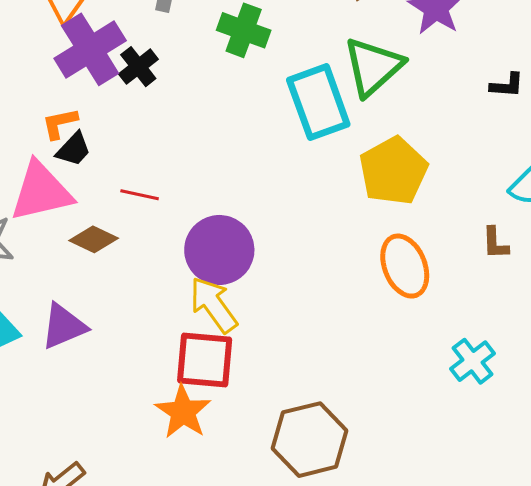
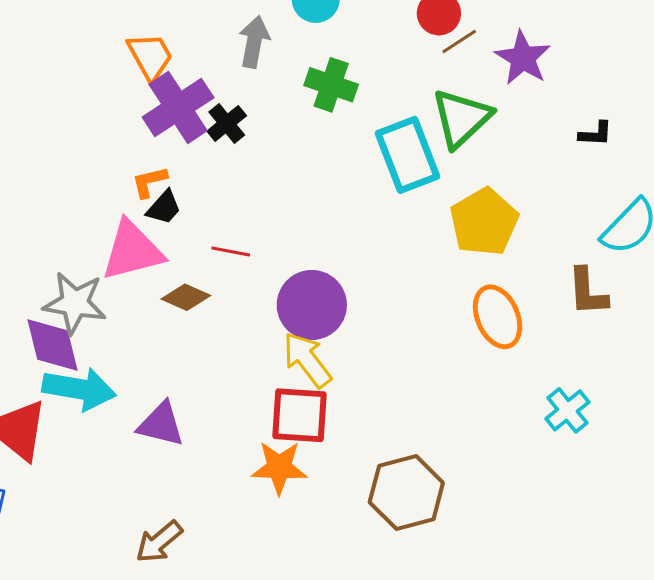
brown L-shape: (495, 243) -> (588, 292), size x1.5
purple triangle: (64, 326) -> (161, 424), moved, turned 38
orange star: (183, 412) -> (279, 468), turned -30

